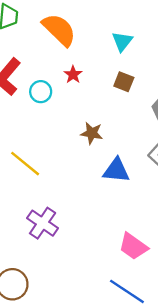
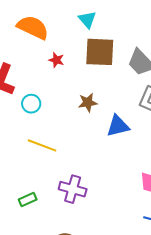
brown square: (124, 82) -> (100, 52), size x1.8
cyan circle: (41, 92) -> (31, 104), moved

